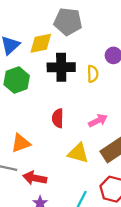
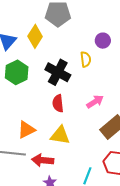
yellow diamond: (41, 43) -> (35, 36), turned -40
black cross: (61, 67) -> (58, 72), moved, turned 35
yellow triangle: (78, 153) -> (60, 135), moved

